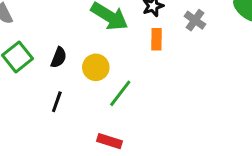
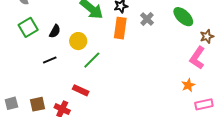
orange rectangle: (157, 39) -> (120, 28), size x1.5
black line: (57, 102) -> (50, 60), turned 40

